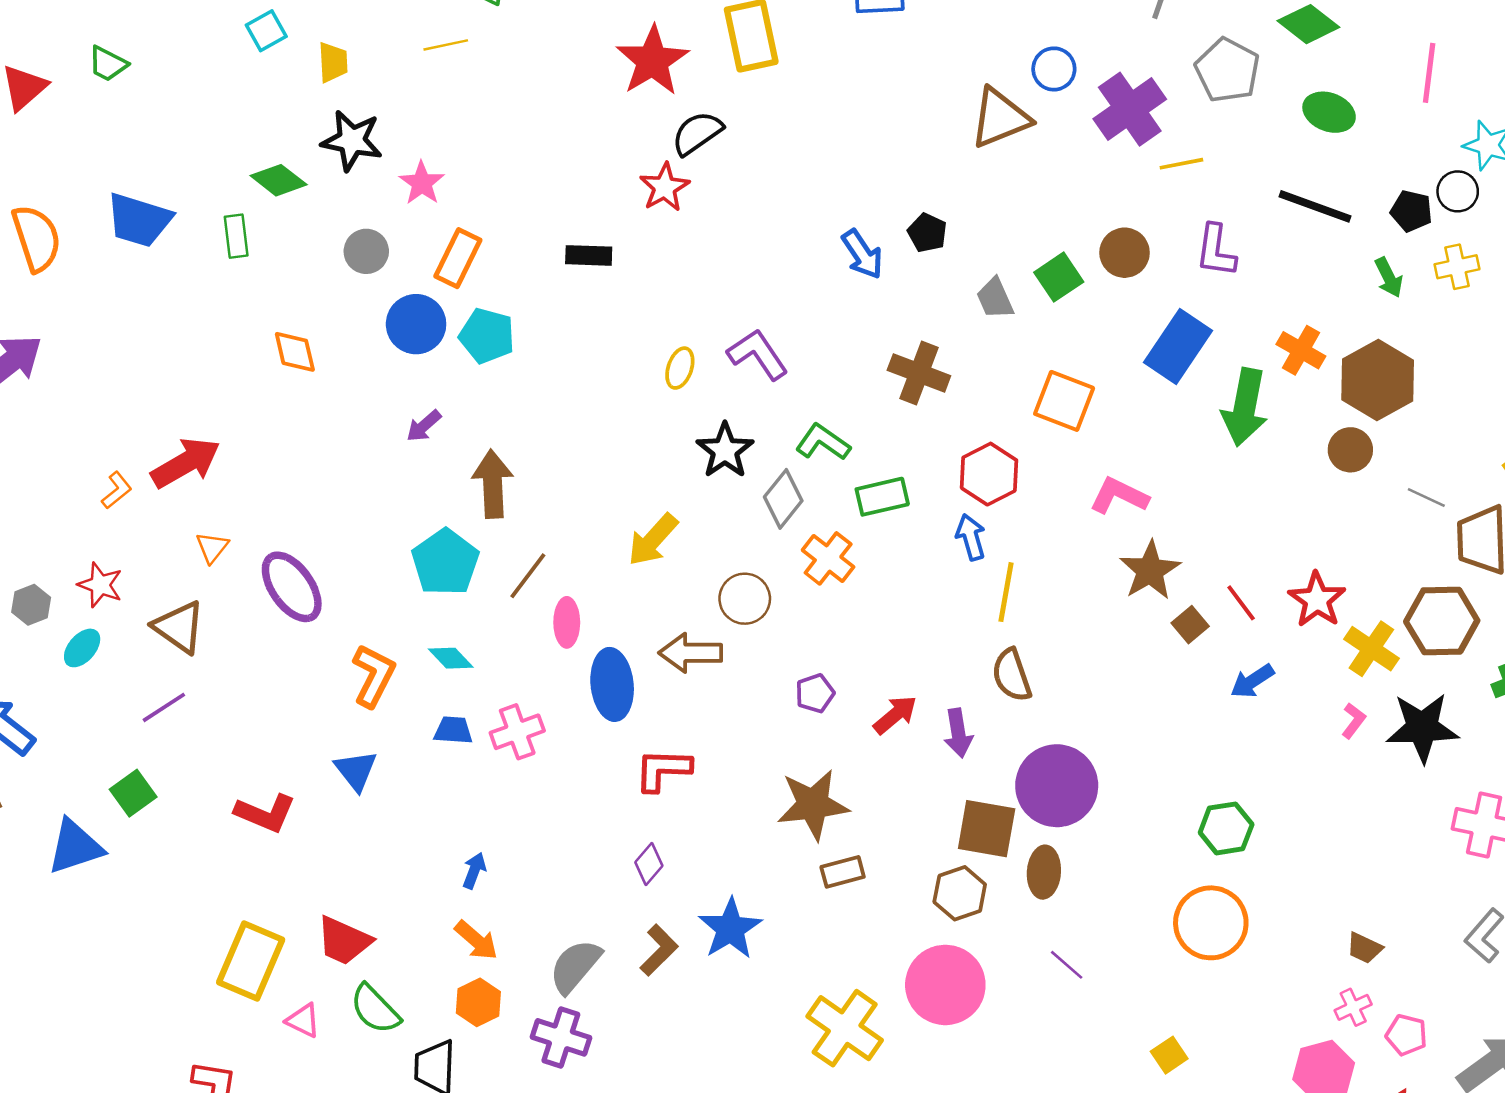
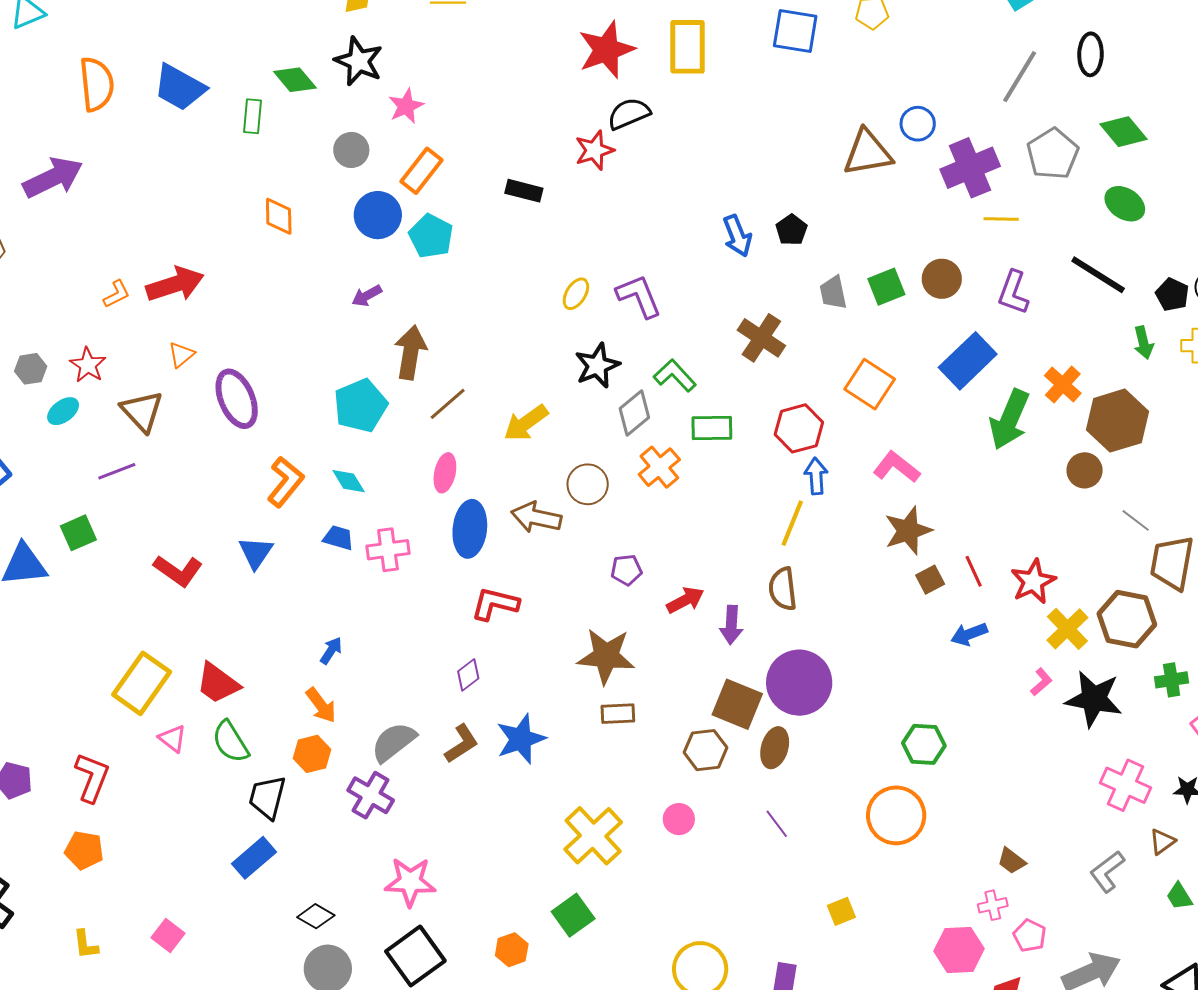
blue arrow: (971, 537) -> (816, 476), moved
brown line: (528, 576) -> (448, 404), moved
pink circle: (945, 985) -> (679, 819), size x0.5

